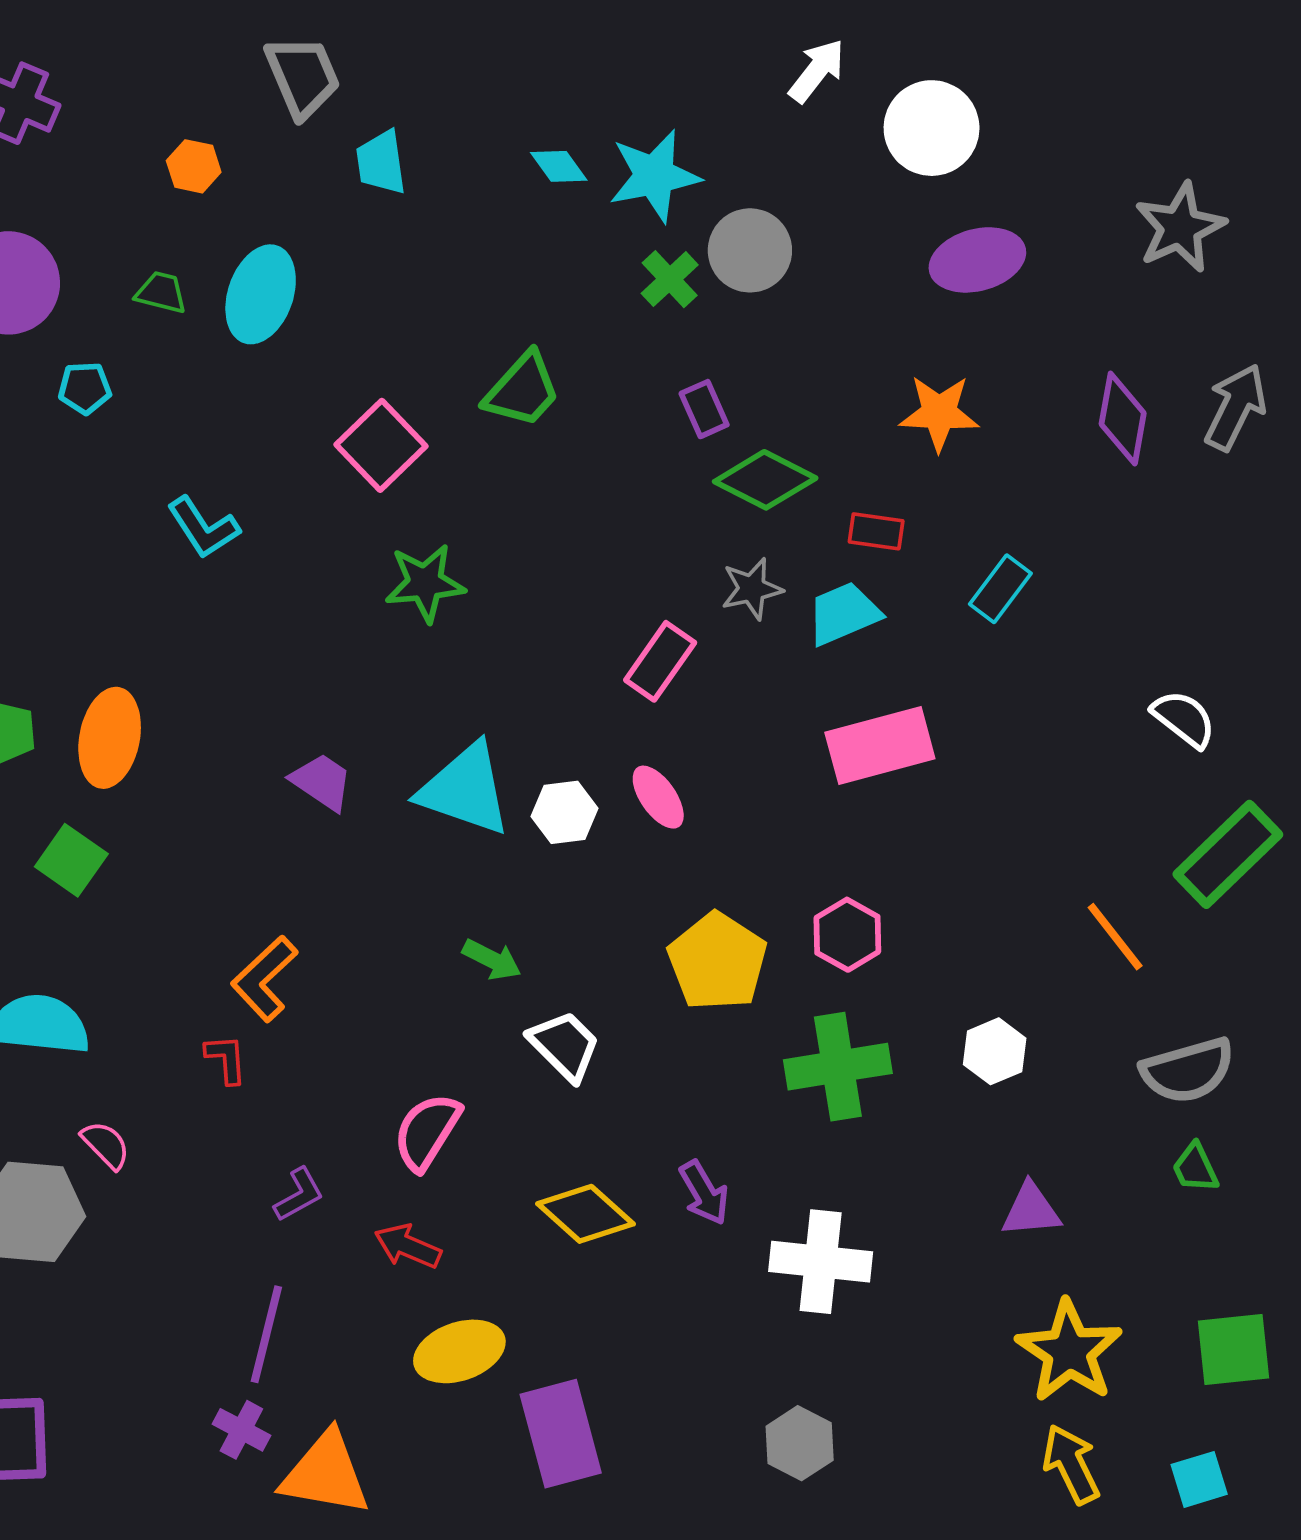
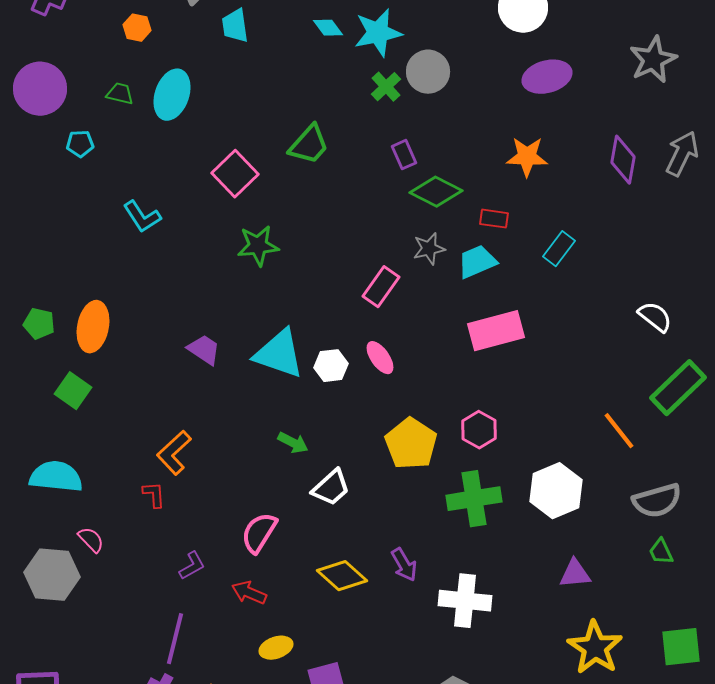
white trapezoid: (565, 1046) -> (331, 488), turned 93
white hexagon: (995, 1051) -> (556, 491), size x1.6
yellow ellipse: (459, 1351) -> (276, 648), size x0.7

